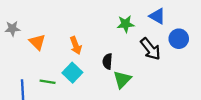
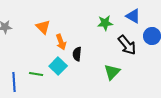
orange triangle: (37, 42) -> (43, 27), moved
black semicircle: (107, 61) -> (77, 54), moved
green triangle: (122, 79) -> (112, 72), moved

